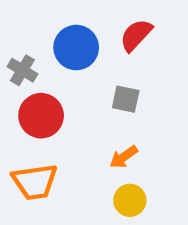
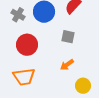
gray cross: (22, 70) -> (18, 15), moved
yellow circle: (130, 200) -> (83, 86), moved

